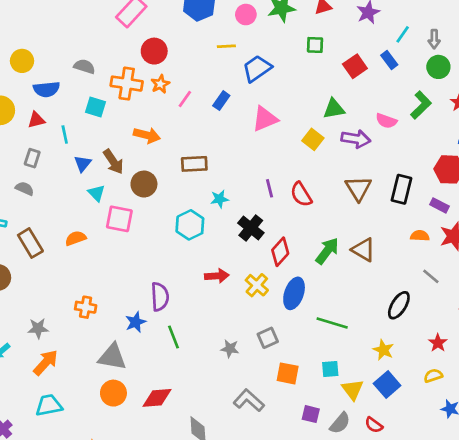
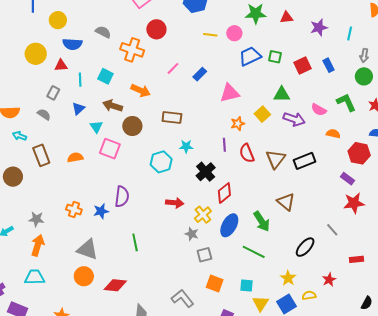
pink circle: (246, 15) -> (234, 33), moved
cyan line: (403, 34) -> (350, 33), moved, turned -32
green square: (315, 45) -> (275, 57), moved
blue trapezoid: (257, 69) -> (250, 56), moved
orange star: (160, 84) -> (238, 124), moved
green L-shape: (421, 105) -> (346, 102), turned -80
cyan square: (95, 107) -> (105, 76), moved
brown arrow: (113, 162) -> (113, 106), turned 132
blue triangle: (83, 164) -> (78, 109), moved
brown triangle: (358, 188) -> (276, 159), moved
black rectangle: (401, 189) -> (304, 161), moved, turned 45
orange semicircle: (420, 236) -> (333, 134), moved
green arrow: (327, 251) -> (262, 221), moved, turned 100
purple semicircle: (160, 297) -> (122, 196), moved
blue star: (136, 322) -> (101, 211), moved
gray star: (230, 349) -> (192, 234), moved
orange arrow: (46, 363) -> (38, 245), turned -35
yellow semicircle: (433, 376) -> (309, 295), moved

